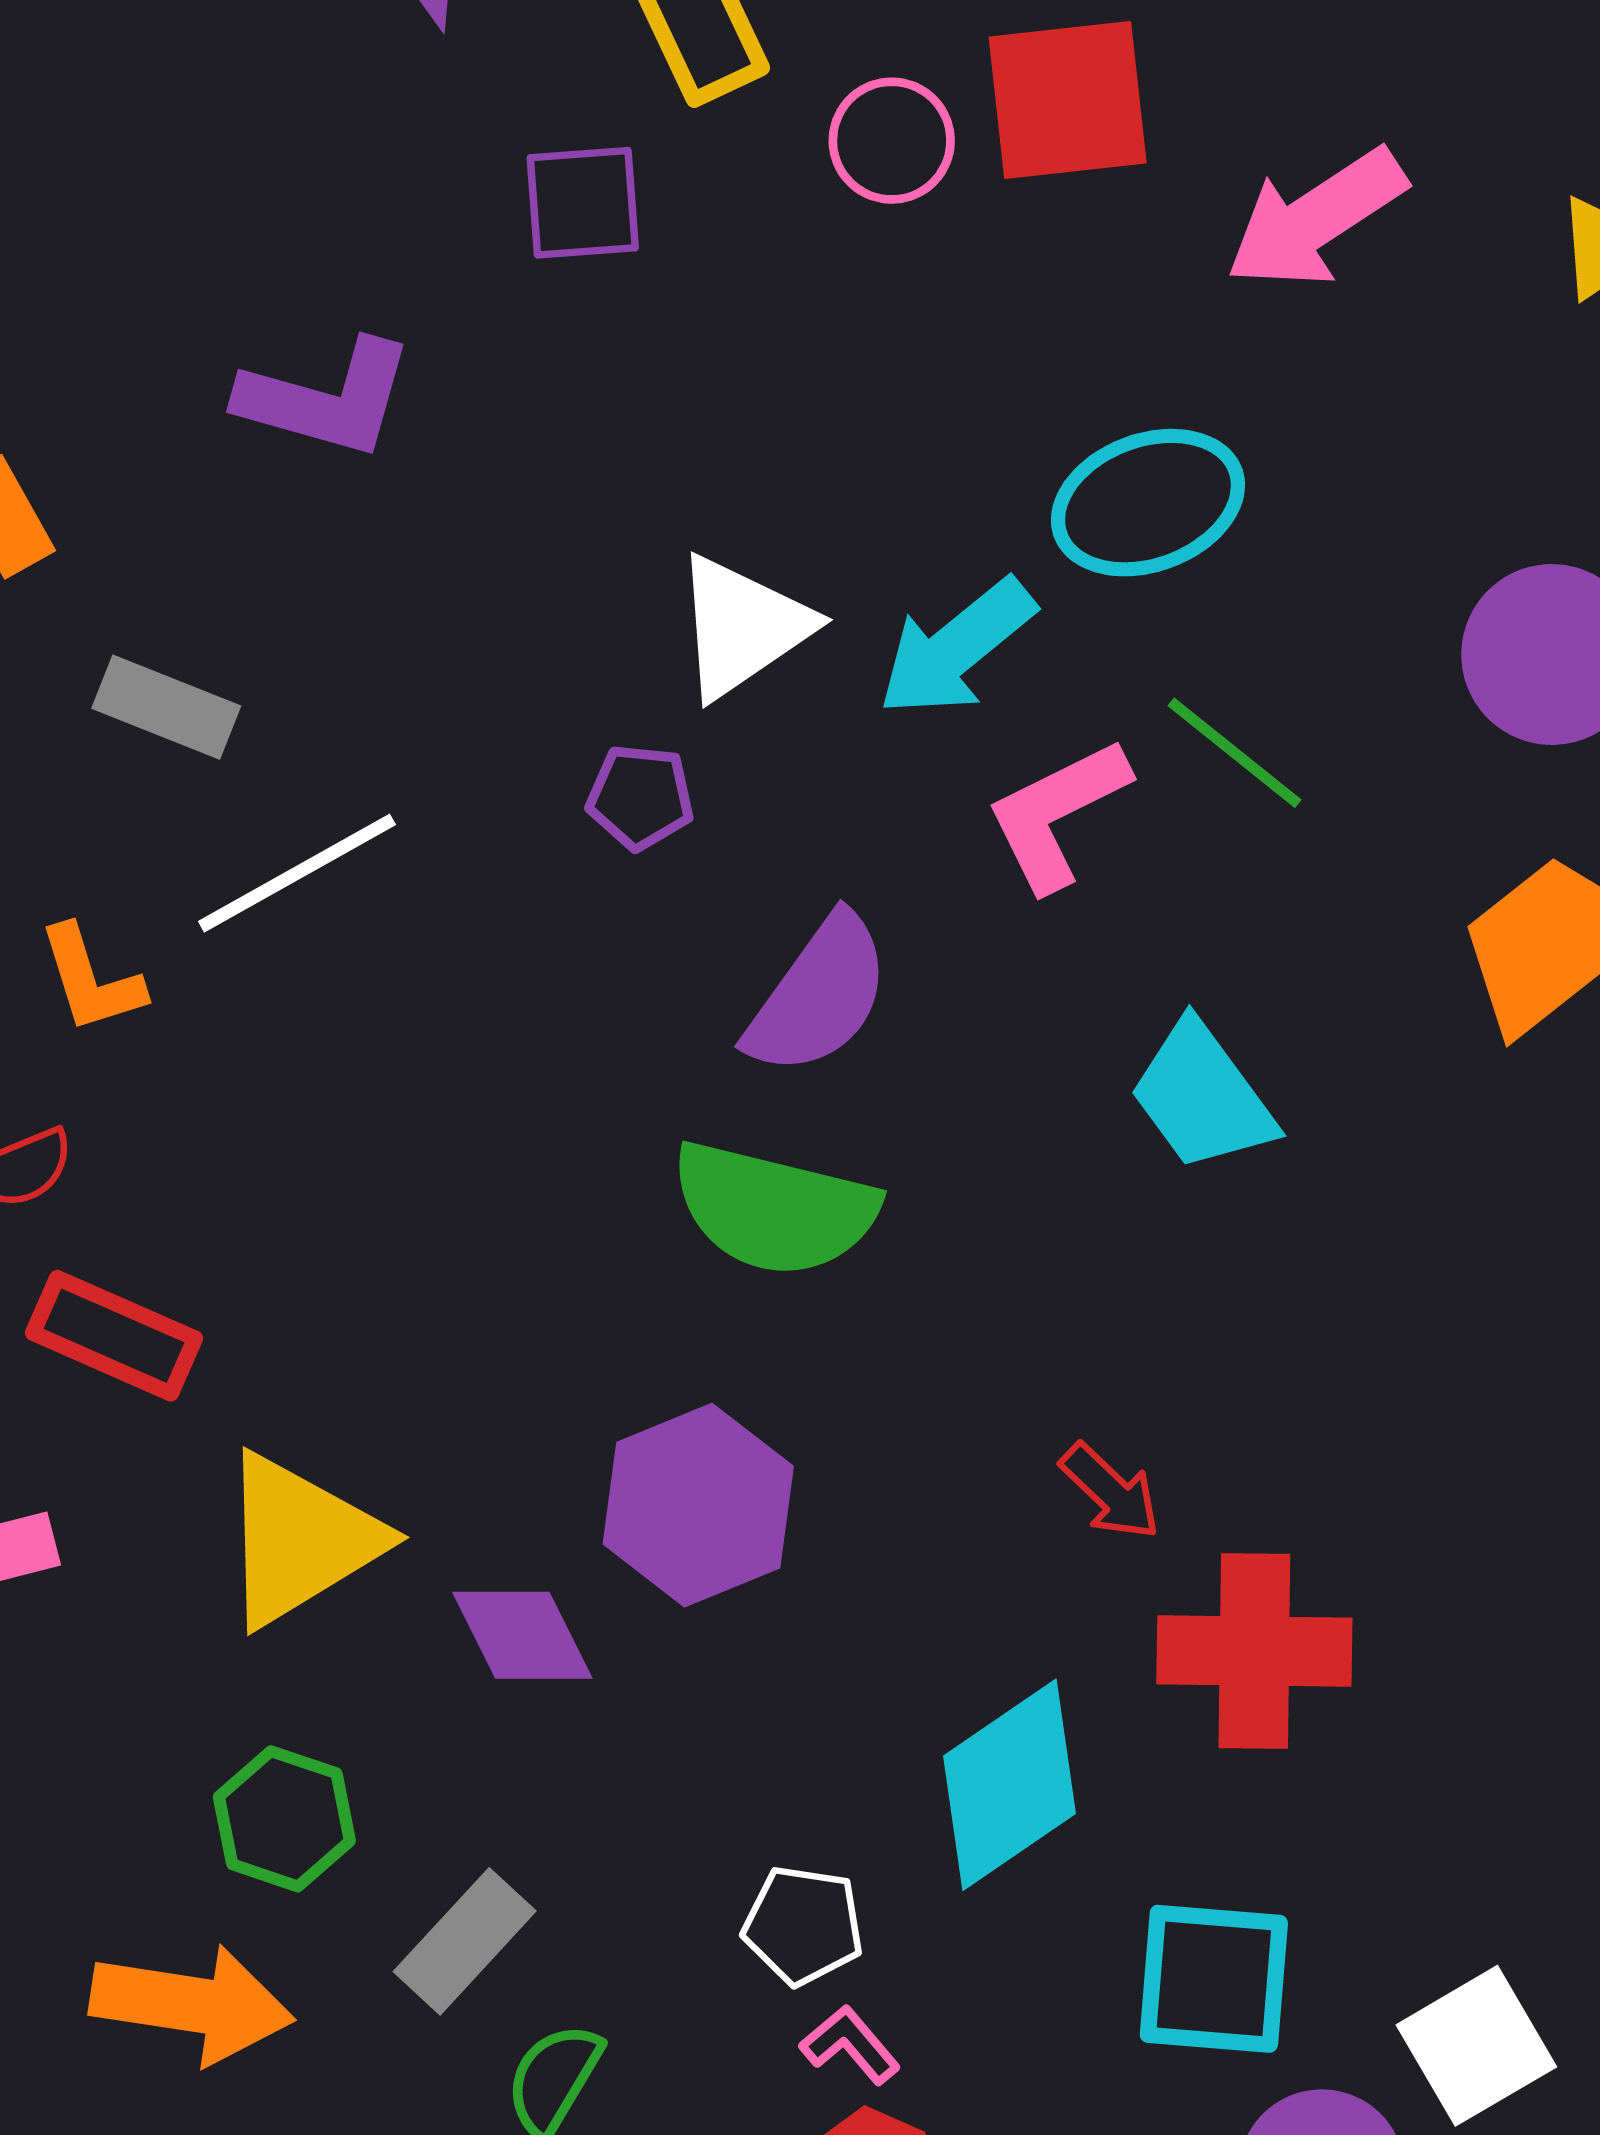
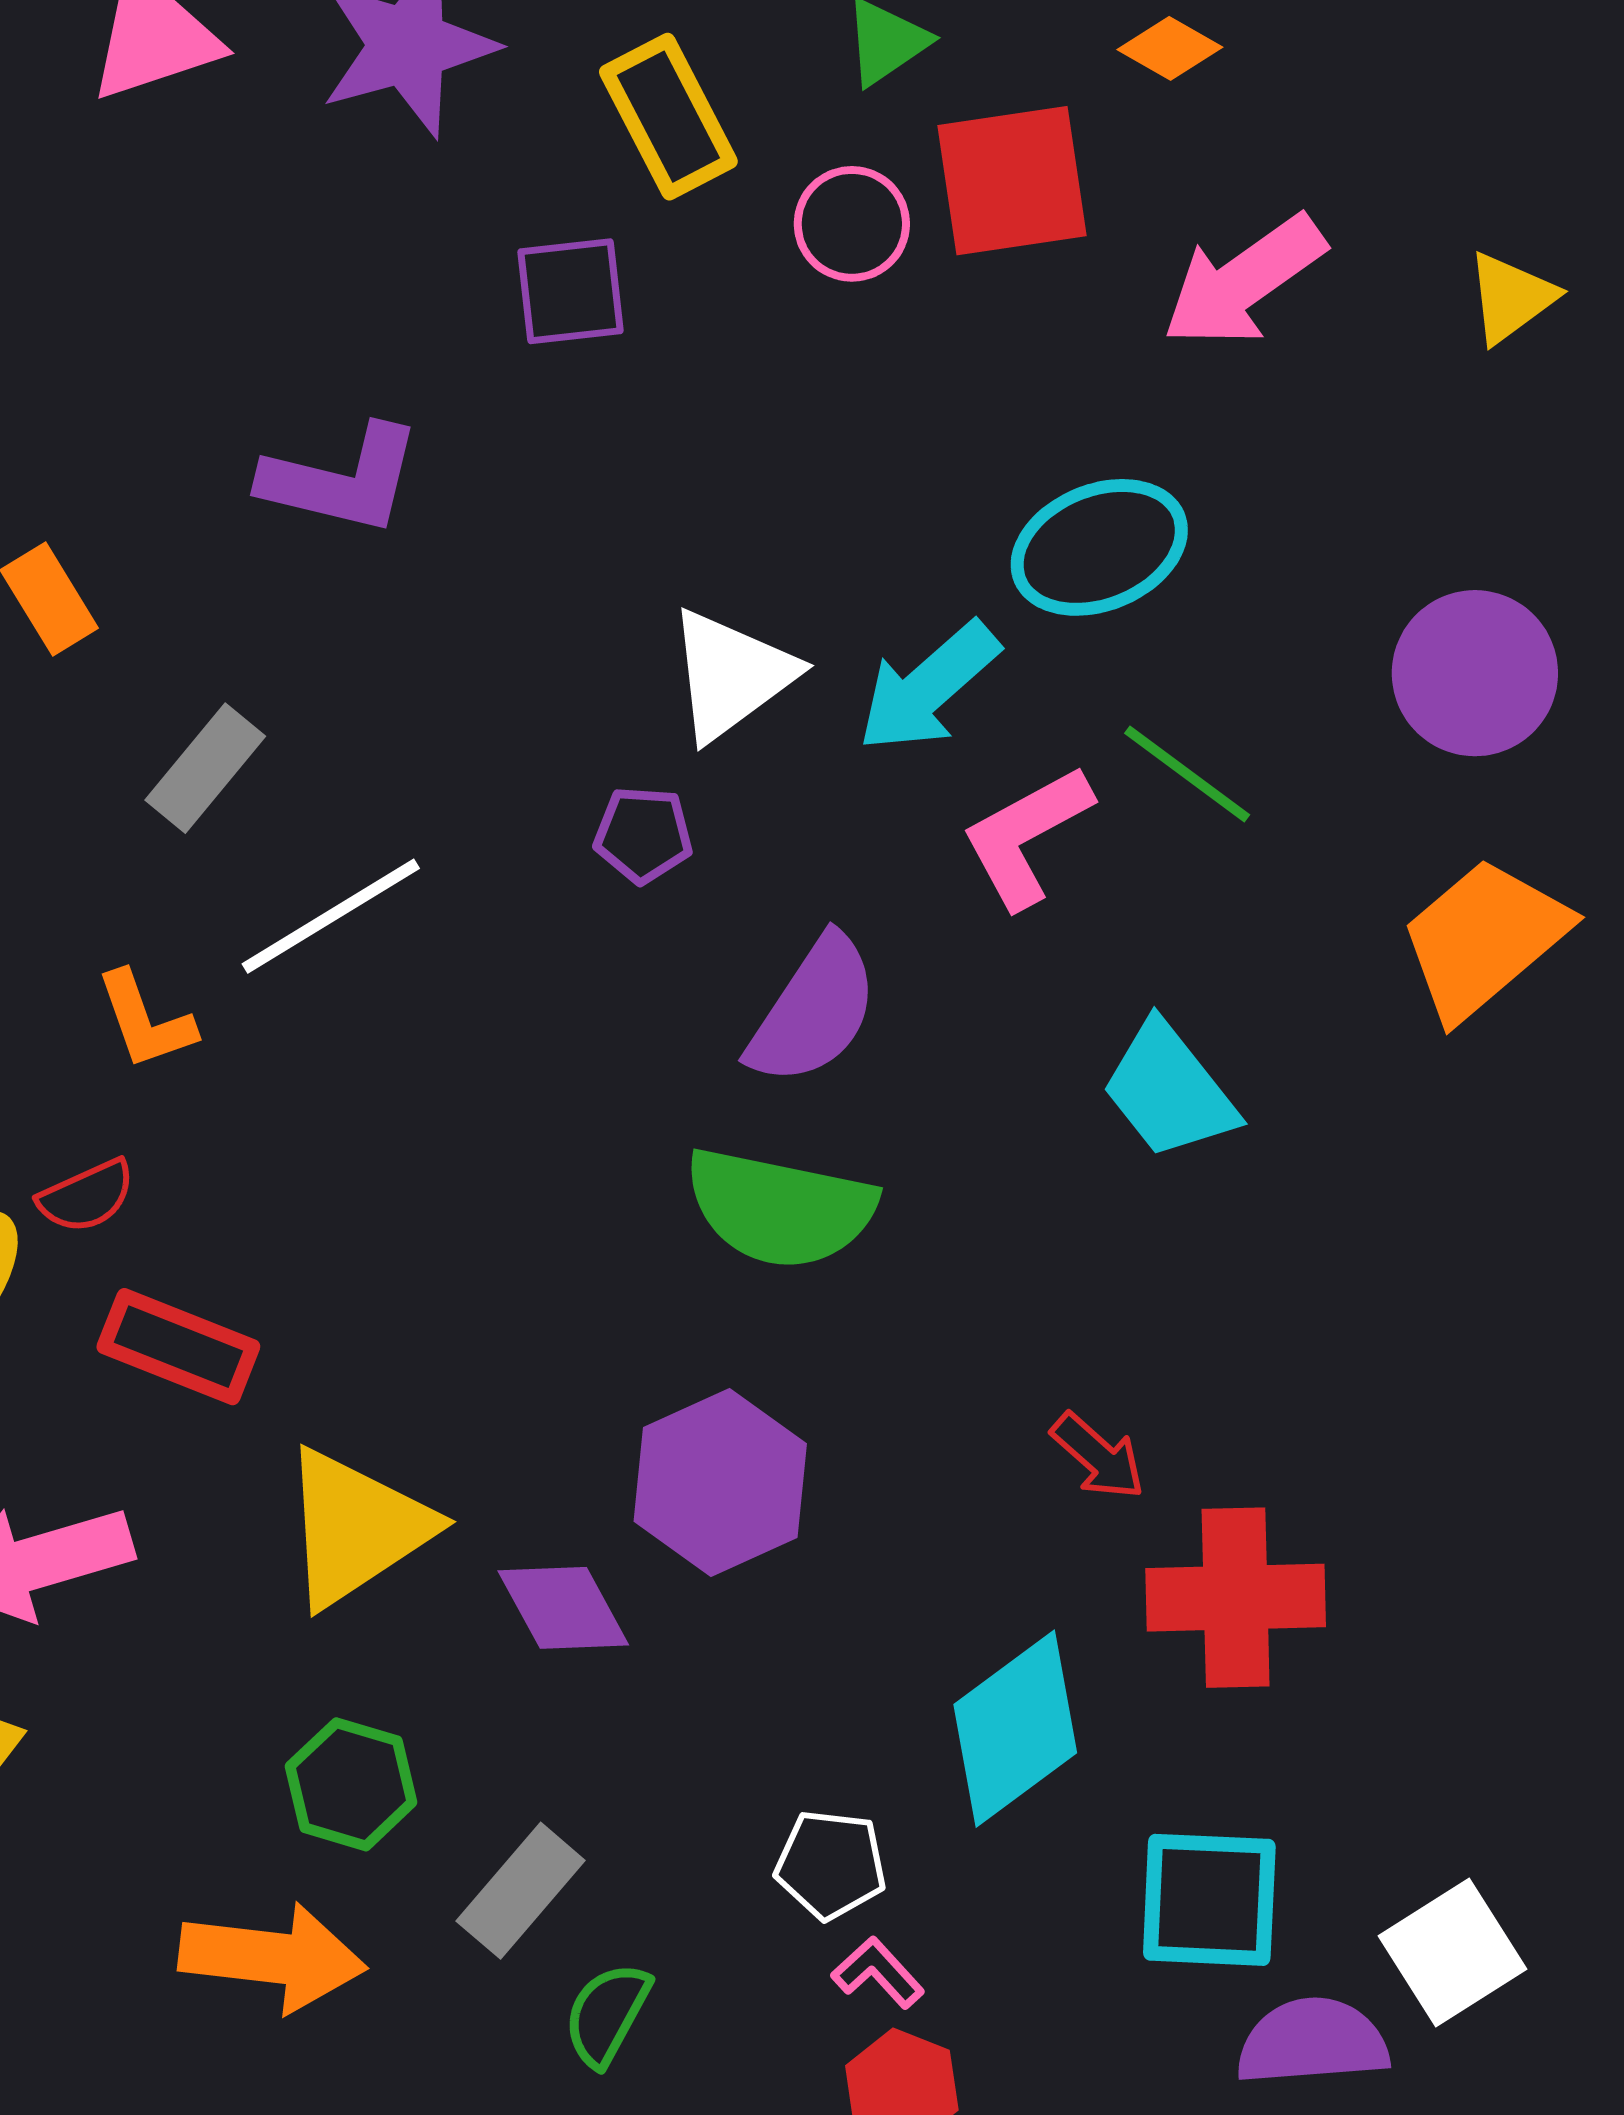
gray rectangle: (166, 707) -> (205, 768), turned -70

